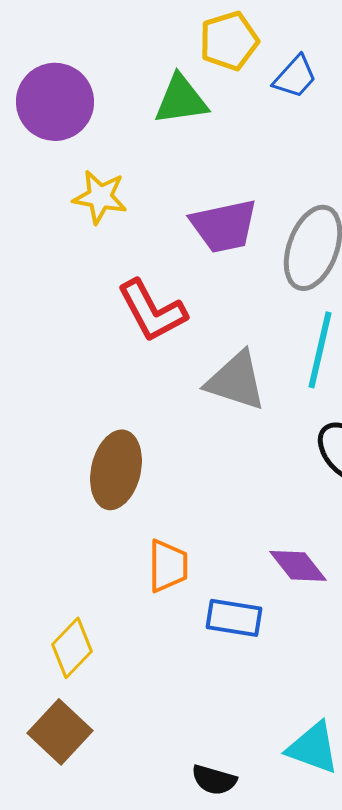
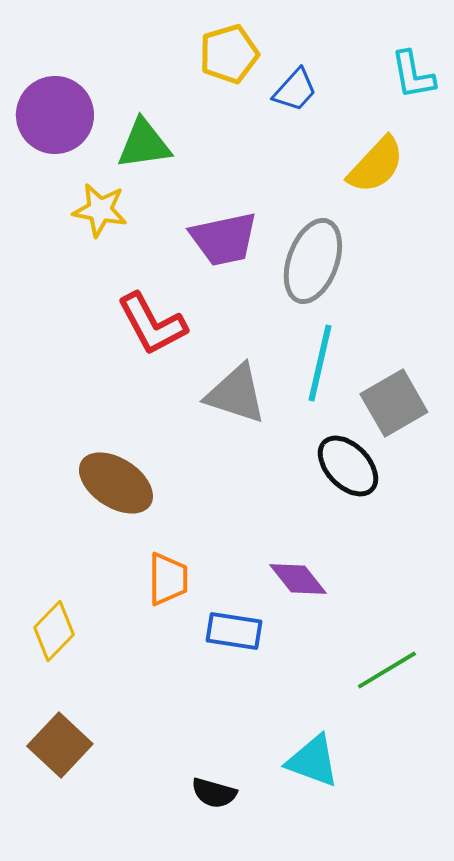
green triangle: (181, 100) -> (144, 144), moved
brown ellipse: (116, 470) -> (116, 483), turned -70
yellow diamond: (72, 648) -> (54, 631), moved

